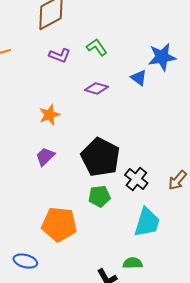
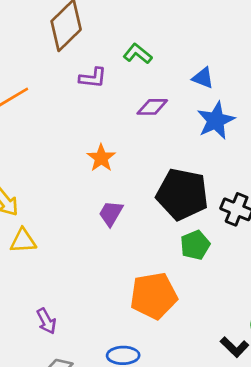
blue star: (162, 57) -> (216, 120), moved

